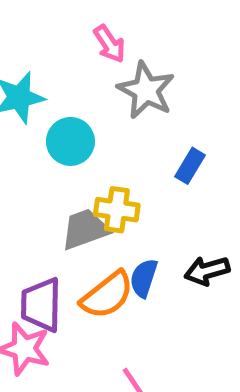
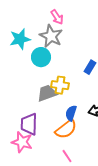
gray star: (146, 90) -> (51, 36), moved
orange semicircle: (107, 295) -> (66, 129), moved

